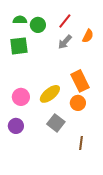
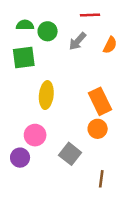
red line: (65, 21) -> (90, 15), moved, turned 49
gray arrow: (65, 42) -> (78, 41), moved
yellow ellipse: (50, 94) -> (46, 95), moved, turned -45
pink circle: (21, 97) -> (35, 135), moved

